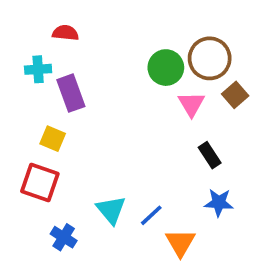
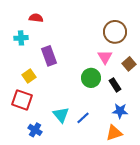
green circle: (166, 68) -> (91, 78), moved
purple rectangle: (71, 93) -> (49, 56), moved
brown square: (235, 95) -> (129, 64), moved
yellow square: (53, 139) -> (29, 76), turned 32
orange triangle: (180, 243) -> (114, 133), moved, turned 42

